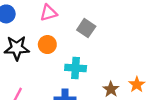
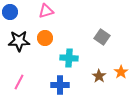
gray square: (86, 28) -> (102, 37), moved

